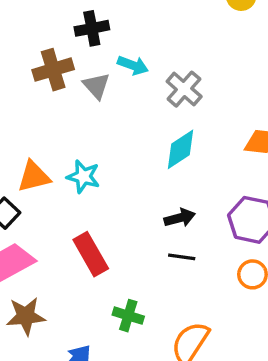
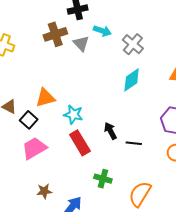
cyan star: (83, 177) -> (73, 115), moved
black arrow: (180, 218) -> (110, 131), moved, turned -102
brown star: (26, 316) -> (44, 191), moved, size x0.7

